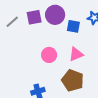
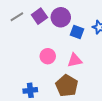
purple square: (34, 17) -> (39, 16), turned -35

